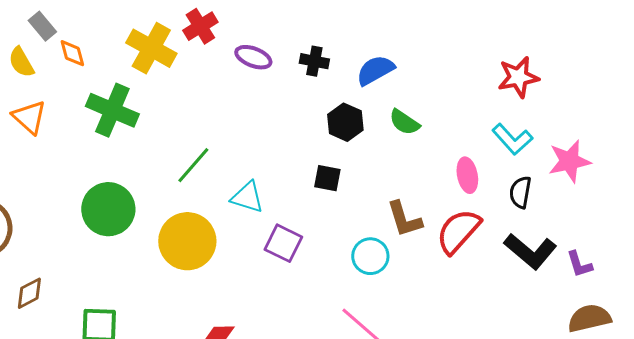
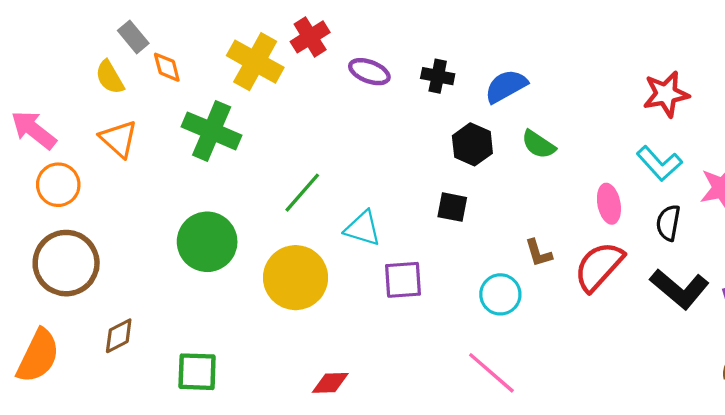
brown L-shape: (404, 219) -> (538, 253), size x0.7
purple square: (283, 243) -> (403, 280), turned -30

